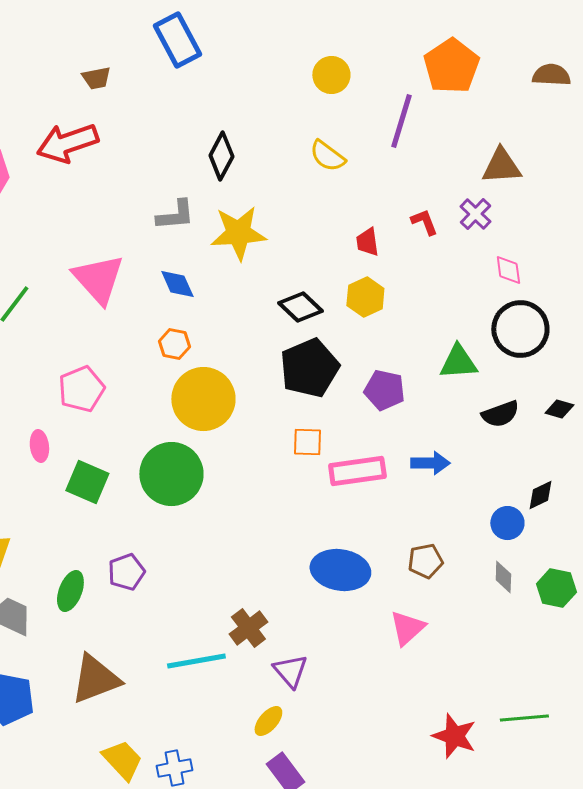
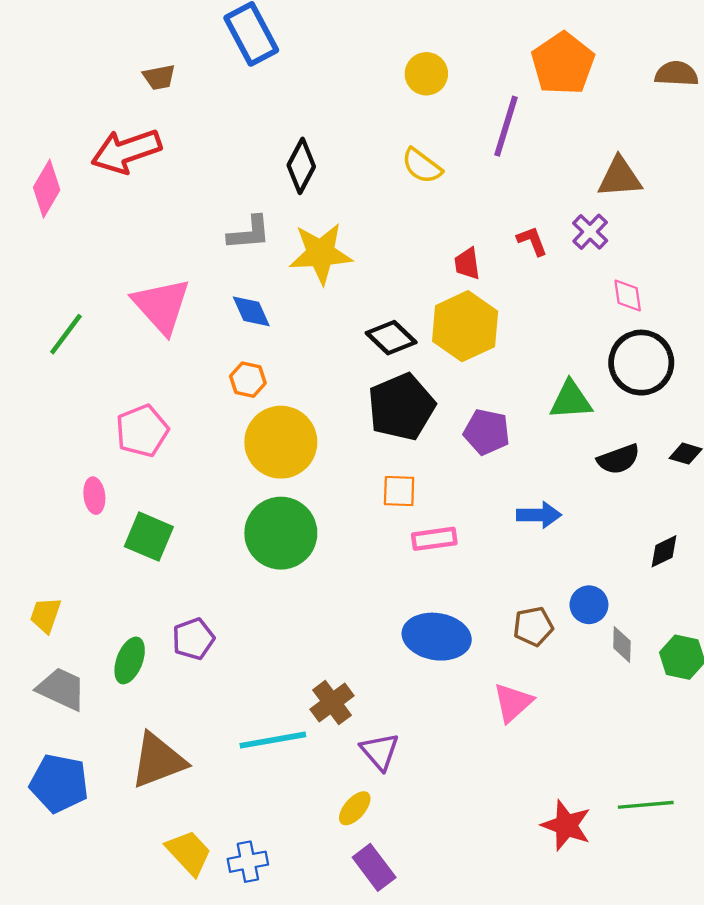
yellow hexagon: (365, 297) -> (465, 326), size x1.5
pink rectangle: (357, 471) -> (434, 539), moved, size x0.7
green circle: (171, 474) -> (281, 533), moved
blue circle: (507, 523) -> (589, 605), moved

